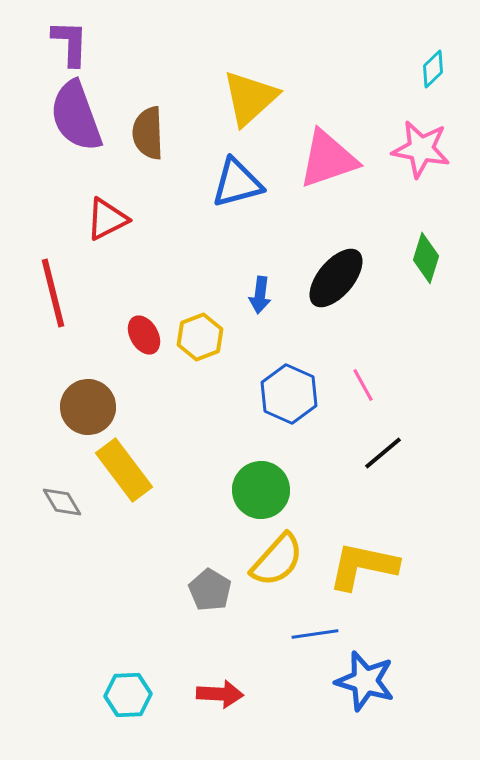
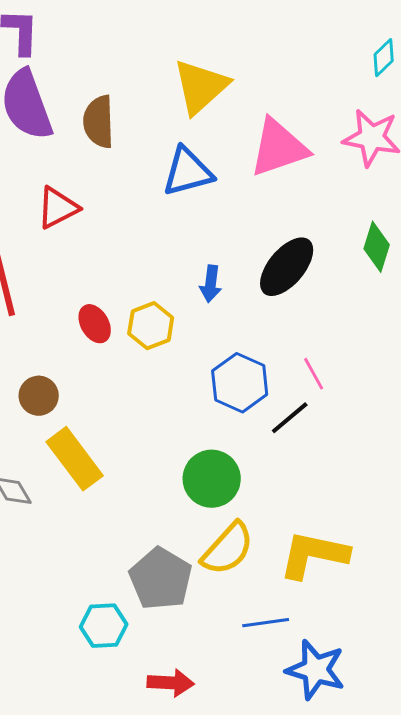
brown circle: (88, 407) -> (39, 396), size x0.7
black line: (383, 453) -> (290, 418), moved
gray pentagon: (210, 590) -> (161, 579), size x1.5
cyan hexagon: (128, 695) -> (104, 626), moved

